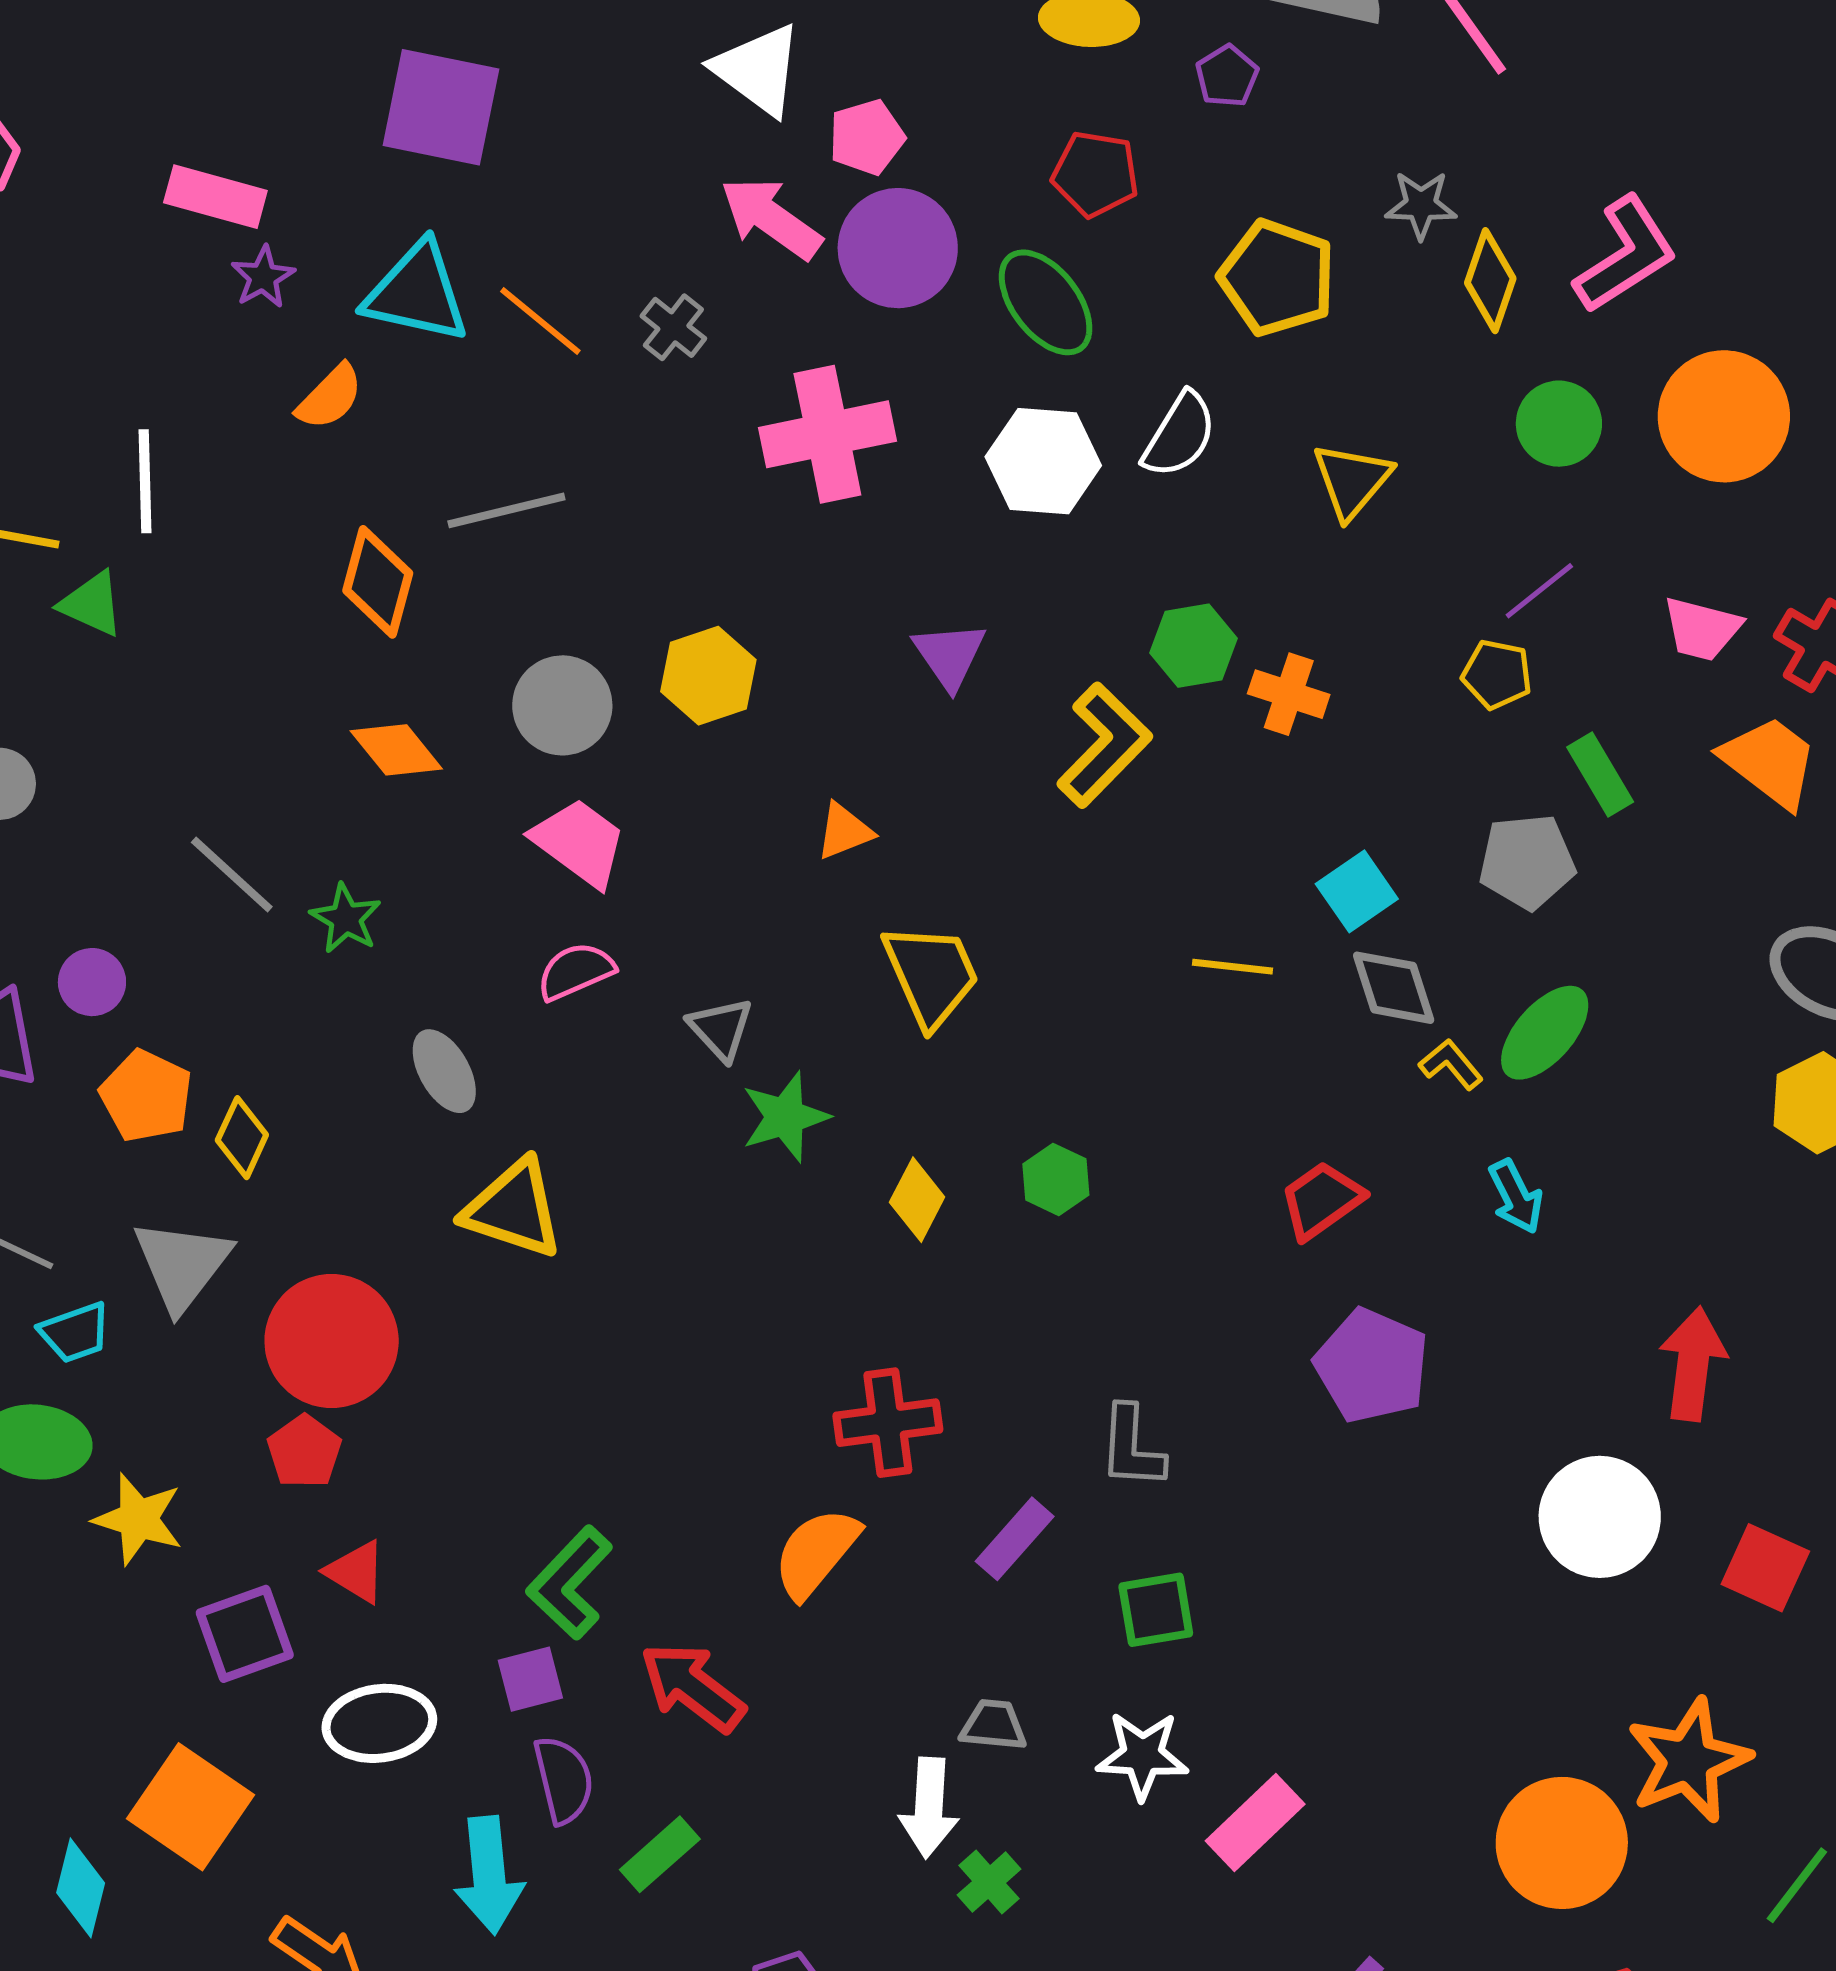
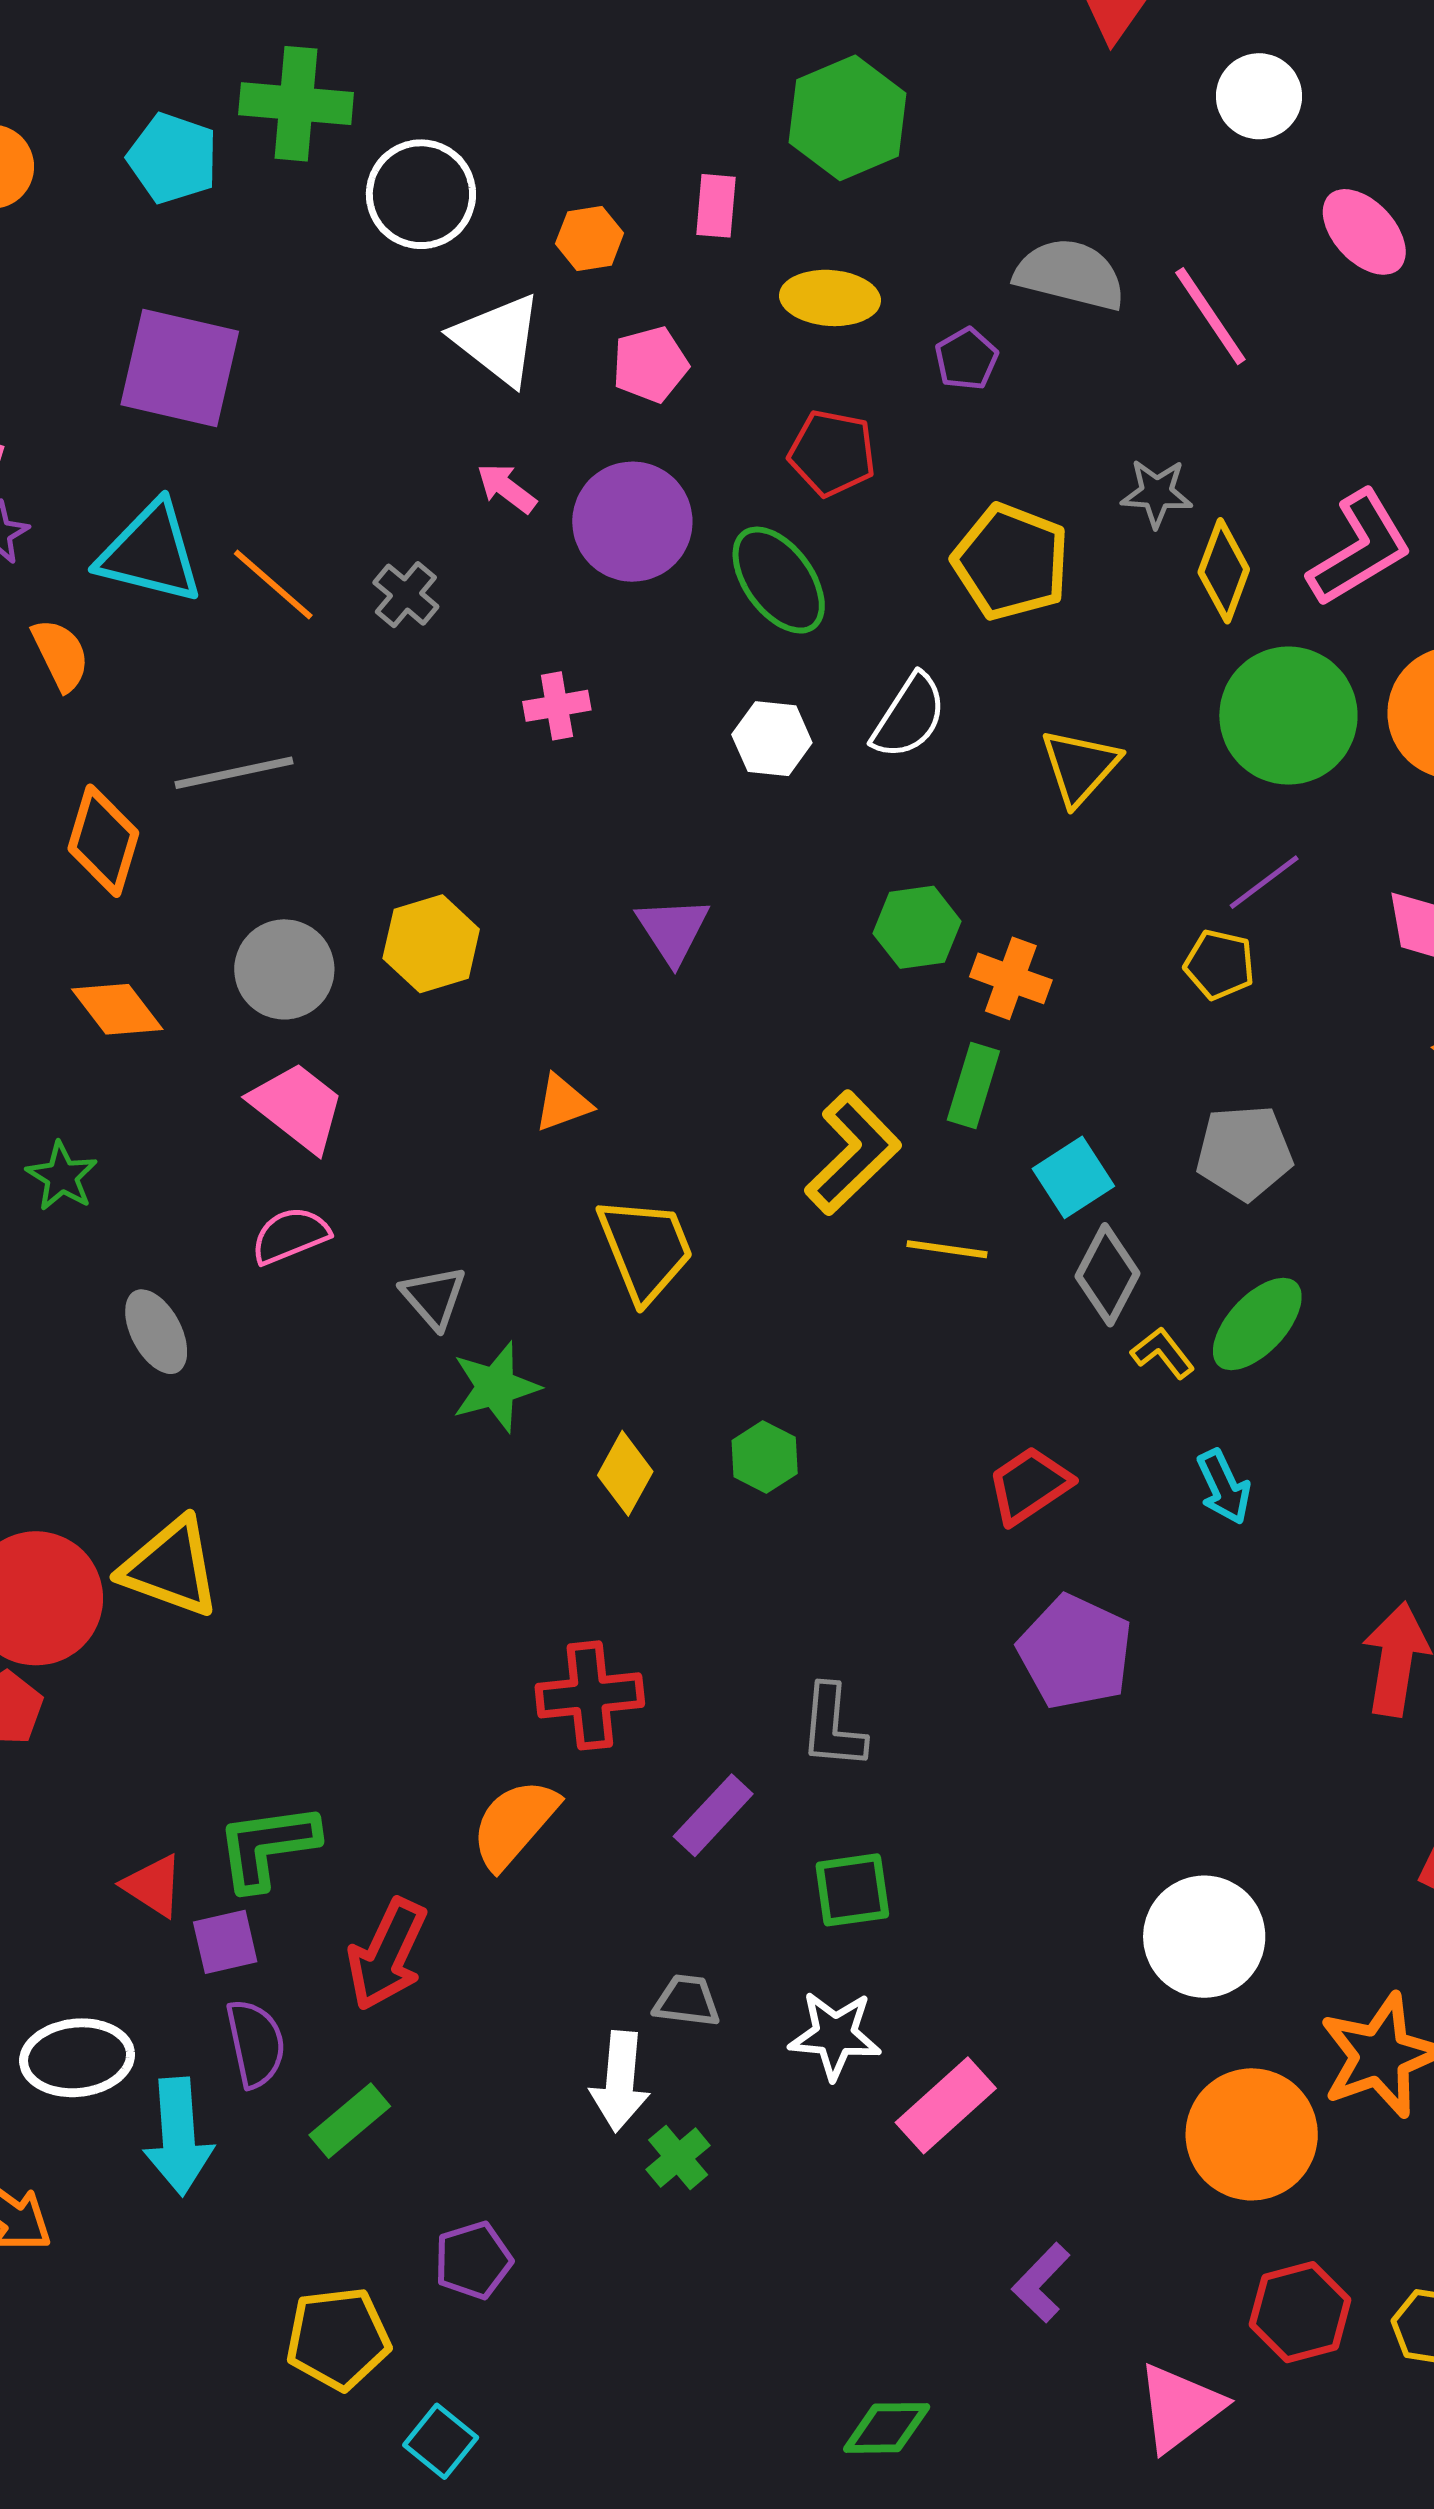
pink pentagon: (867, 137) -> (650, 364), moved
pink arrow: (771, 218) -> (506, 488), size x0.6
orange semicircle: (330, 397) -> (61, 655), turned -72
green circle: (1559, 424) -> (1288, 716), size x1.6
pink cross: (827, 434) -> (557, 706), size x0.5
white hexagon: (1043, 461) -> (772, 739), size x0.7
yellow L-shape: (1104, 745) -> (853, 1153), moved
green rectangle: (1600, 774) -> (973, 1086), moved, turned 46
gray diamond: (1394, 988) -> (1107, 1275), turned 44
yellow triangle: (514, 1209) -> (170, 1567), moved
white circle: (1600, 1517) -> (1204, 1937), moved
red triangle: (356, 1572) -> (153, 1886), moved
green L-shape: (570, 1583) -> (267, 1847), turned 37
red arrow: (692, 1687) -> (387, 1954), turned -104
white ellipse: (379, 1723) -> (77, 2058), moved

